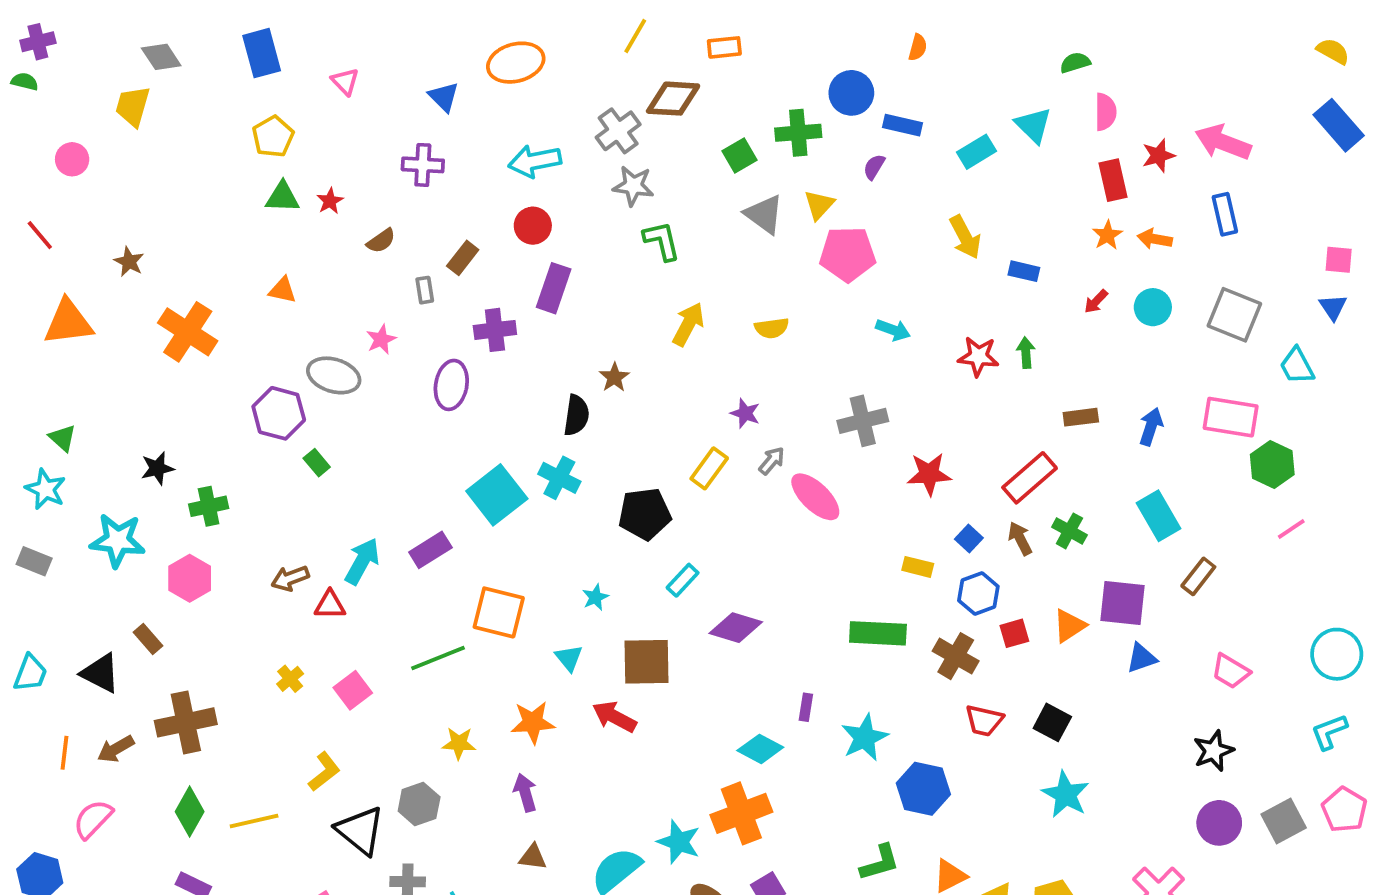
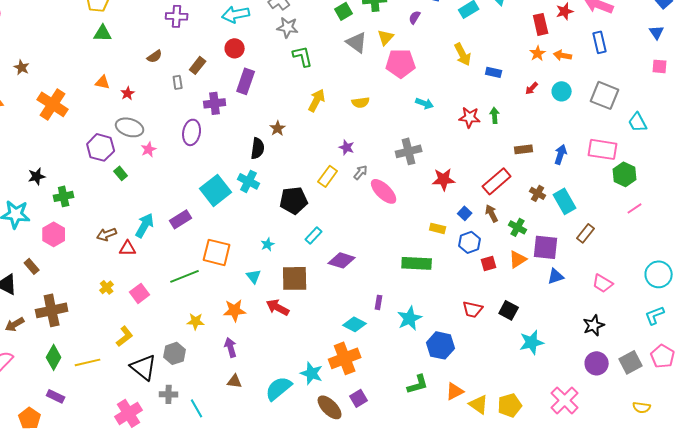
red star: (330, 201) -> (128, 93), moved
blue triangle: (1333, 307) -> (657, 32), moved
pink star: (381, 339) -> (149, 149), moved
green cross: (1069, 531) -> (518, 227), moved
brown cross: (956, 656) -> (538, 193), moved, size x0.7
cyan star: (1066, 794) -> (532, 342), moved, turned 30

